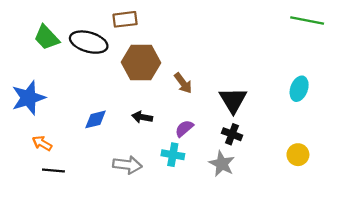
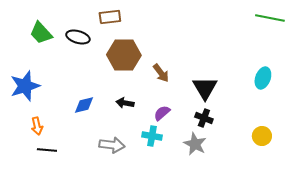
black ellipse: (89, 42) -> (78, 37), size x0.7
orange arrow: (42, 143) -> (37, 126), turned -132

